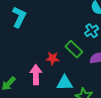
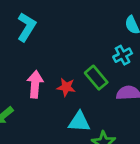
pink arrow: (36, 75) -> (35, 84), moved

